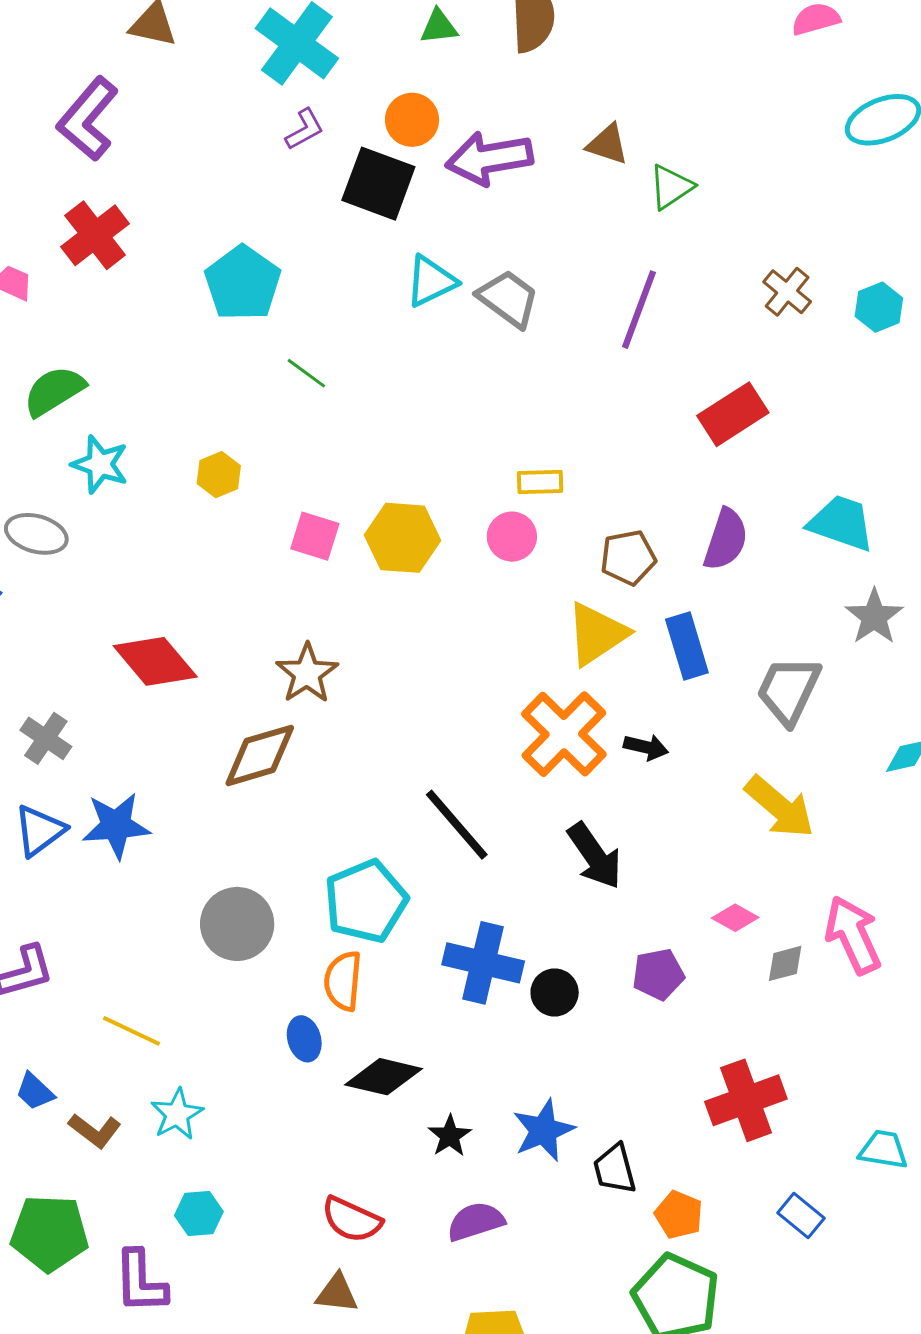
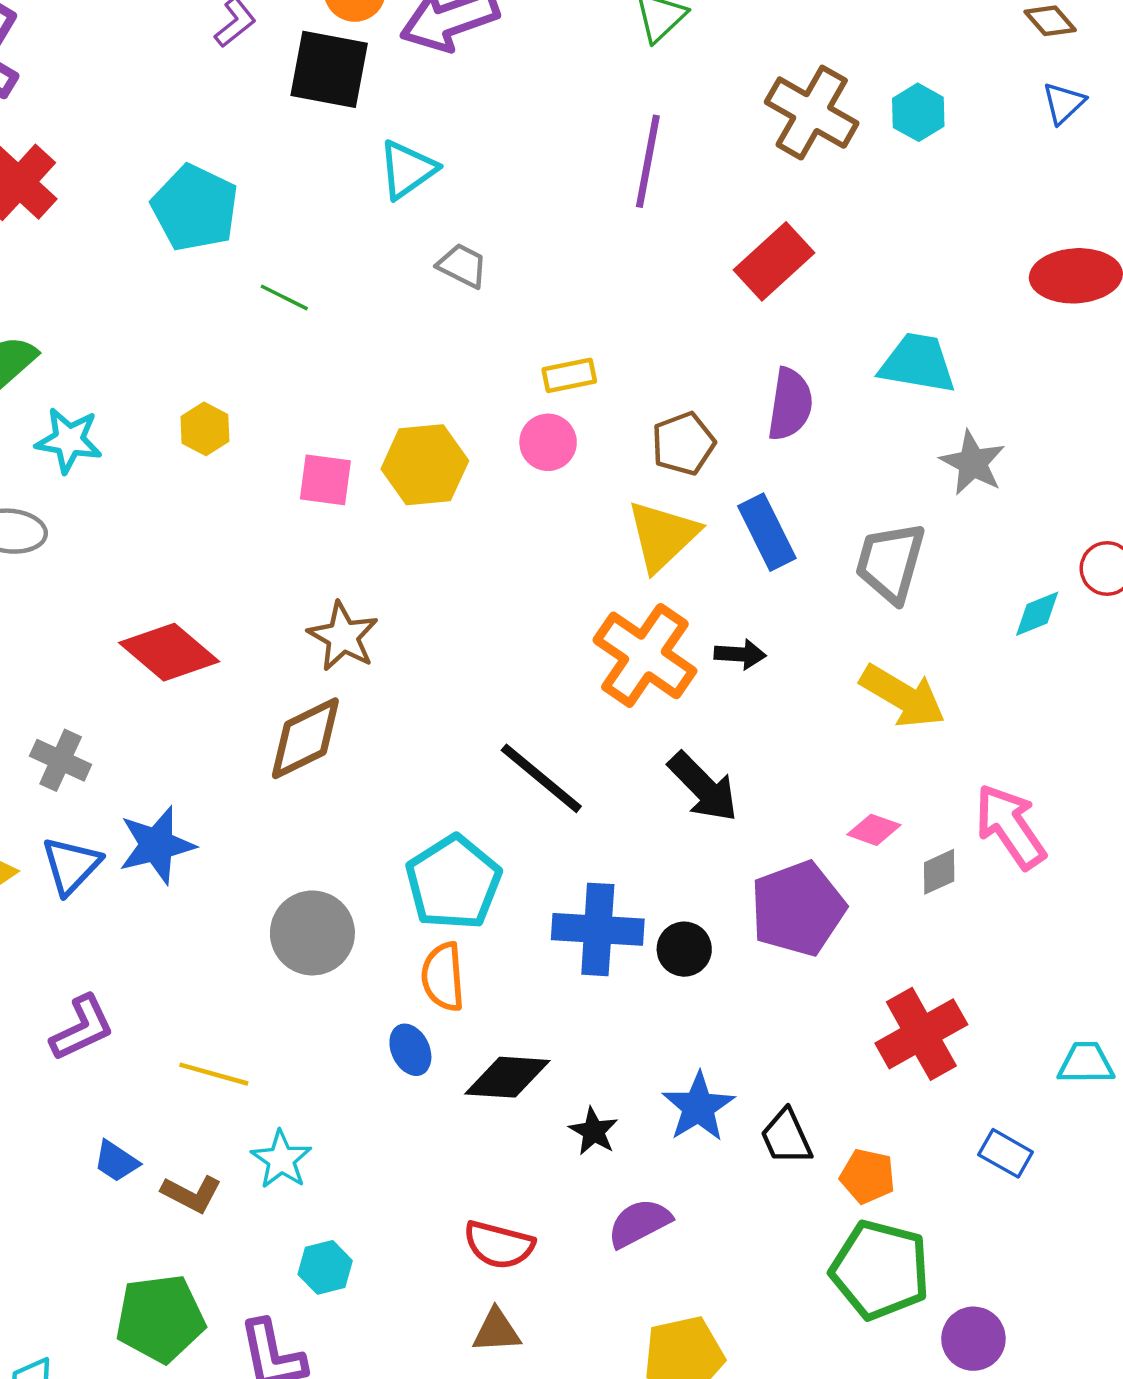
brown cross: (787, 292) -> (812, 113), size x1.6
gray trapezoid: (508, 299) -> (462, 266), moved, size x0.7
purple pentagon: (658, 974) -> (798, 908), size x1.6

